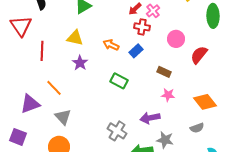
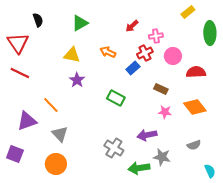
pink cross: (153, 11) -> (156, 36), moved, turned 32
red cross: (142, 27) -> (145, 53), moved, turned -35
orange arrow: (111, 45) -> (108, 52), moved
red line: (42, 51) -> (20, 73), moved, turned -66
red semicircle: (199, 55) -> (196, 72), turned 48
orange diamond: (205, 102) -> (195, 107), moved

